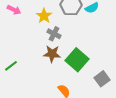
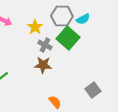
green square: (77, 60) -> (68, 38), moved

